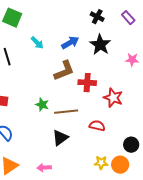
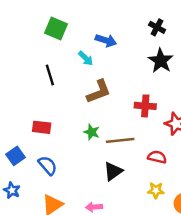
blue arrow: (70, 43) -> (106, 40), moved, turned 48
brown L-shape: (64, 71) -> (99, 92), moved
yellow star: (101, 163) -> (156, 190), moved

